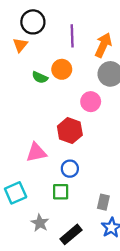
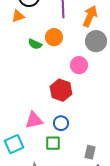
orange triangle: (20, 45) -> (18, 16), turned 32
pink triangle: (36, 152) -> (34, 120), moved

